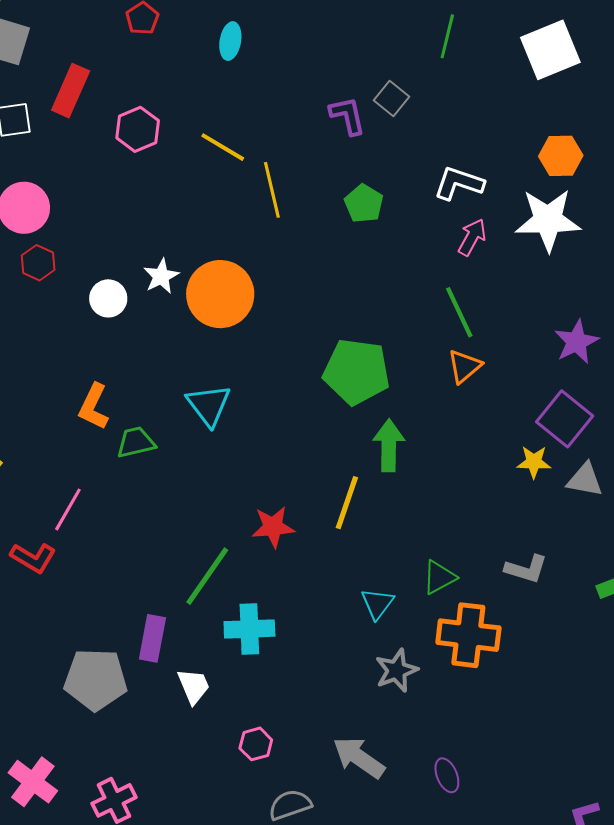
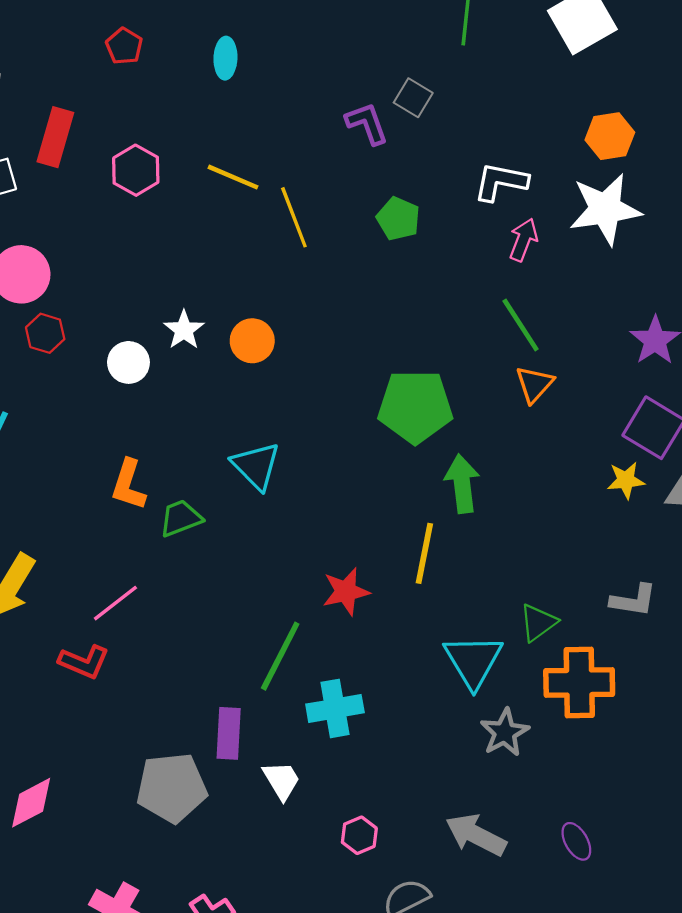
orange circle: (220, 294) -> (252, 341), size x0.6
pink line: (68, 510) -> (115, 603), turned 30
cyan triangle: (377, 604) -> (473, 661), size x1.6

